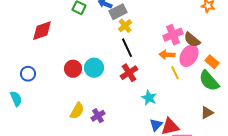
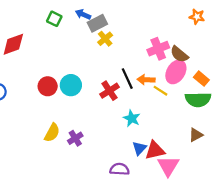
black line: (127, 48) -> (127, 79), moved
orange arrow: (167, 55) -> (146, 80), moved
yellow line: (175, 73) -> (160, 91), turned -32
green semicircle: (209, 81) -> (198, 100), turned -50

